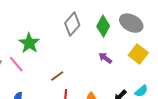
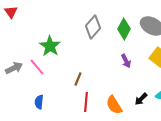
purple arrow: (105, 58) -> (126, 61), turned -152
brown line: (57, 76) -> (78, 79), turned -32

